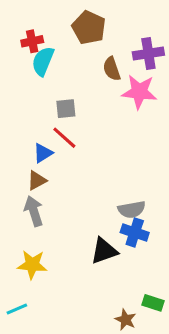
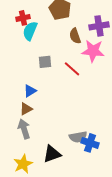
red line: (64, 138) -> (72, 69), moved
gray semicircle: (132, 210) -> (78, 137), moved
black triangle: (104, 251) -> (52, 154), moved
yellow star: (32, 265) -> (23, 164), turned -30

